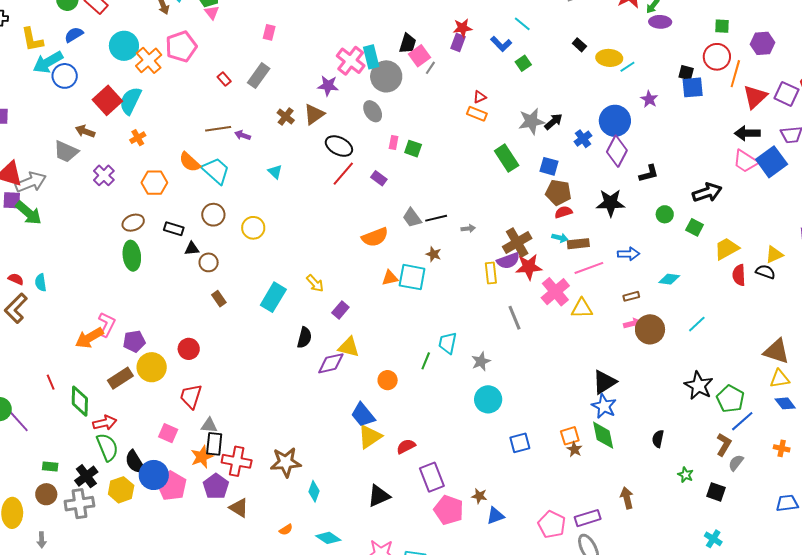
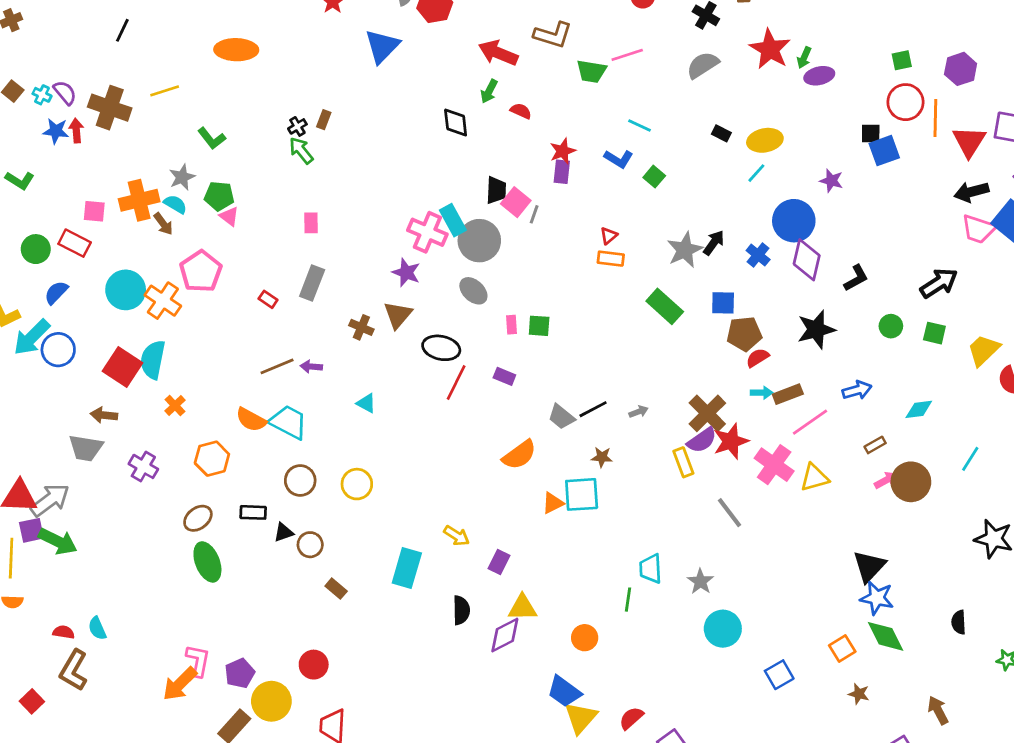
cyan line: (627, 67) -> (756, 173), moved
purple star: (328, 86) -> (406, 272), turned 30
brown star: (574, 449) -> (859, 694), moved

